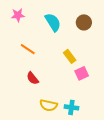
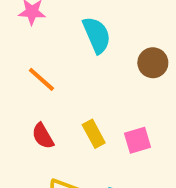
brown circle: (84, 22) -> (153, 63), moved
yellow rectangle: (70, 56) -> (94, 134), moved

